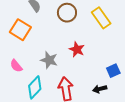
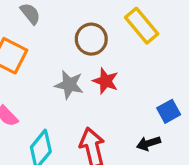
brown circle: (67, 13) -> (91, 39), moved
gray star: (49, 60) -> (69, 85), moved

